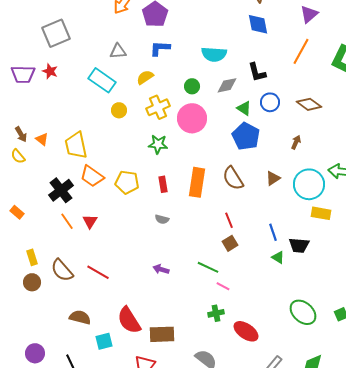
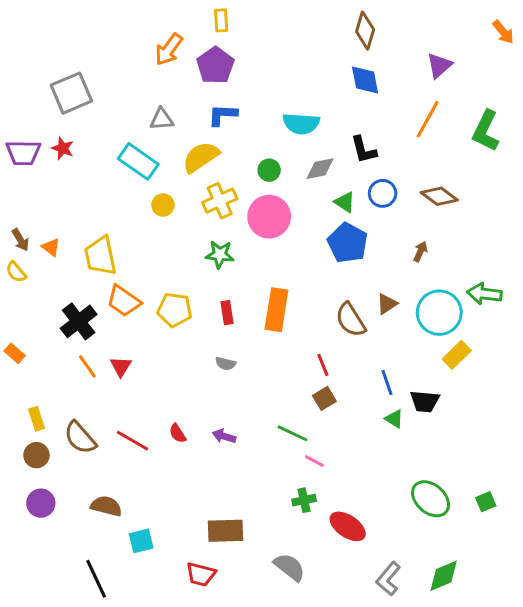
yellow semicircle: (145, 77) -> (201, 157), size x1.5
brown semicircle: (233, 178) -> (351, 320), moved
yellow rectangle: (321, 213) -> (457, 355), turned -54
red semicircle: (129, 320) -> (178, 433), moved, size x0.5
purple circle: (35, 353) -> (41, 503), moved

